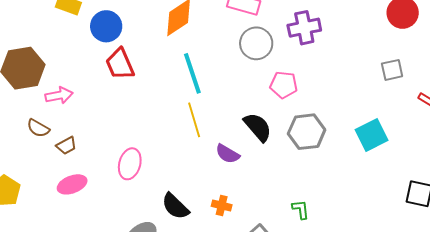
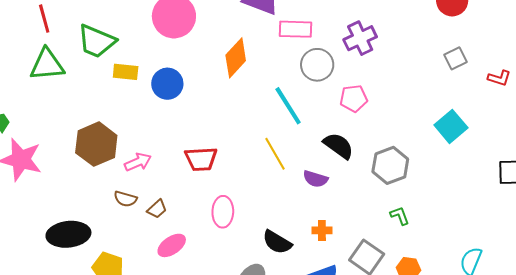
red trapezoid: (120, 64) -> (201, 159), moved, turned -56
cyan line: (192, 73) -> (288, 106), moved
gray hexagon: (307, 132) -> (390, 165), moved

